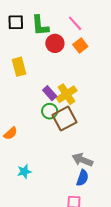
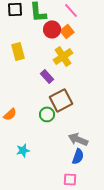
orange square: (80, 46) -> (67, 31), moved
yellow cross: (67, 94) -> (63, 56), moved
green circle: (50, 111) -> (47, 114), moved

